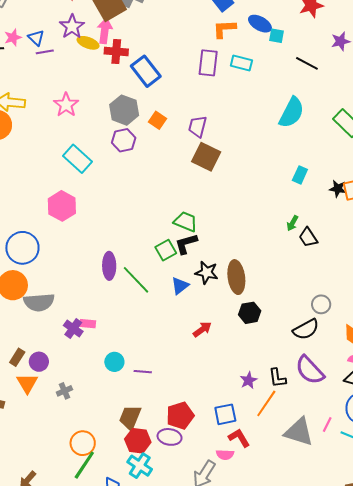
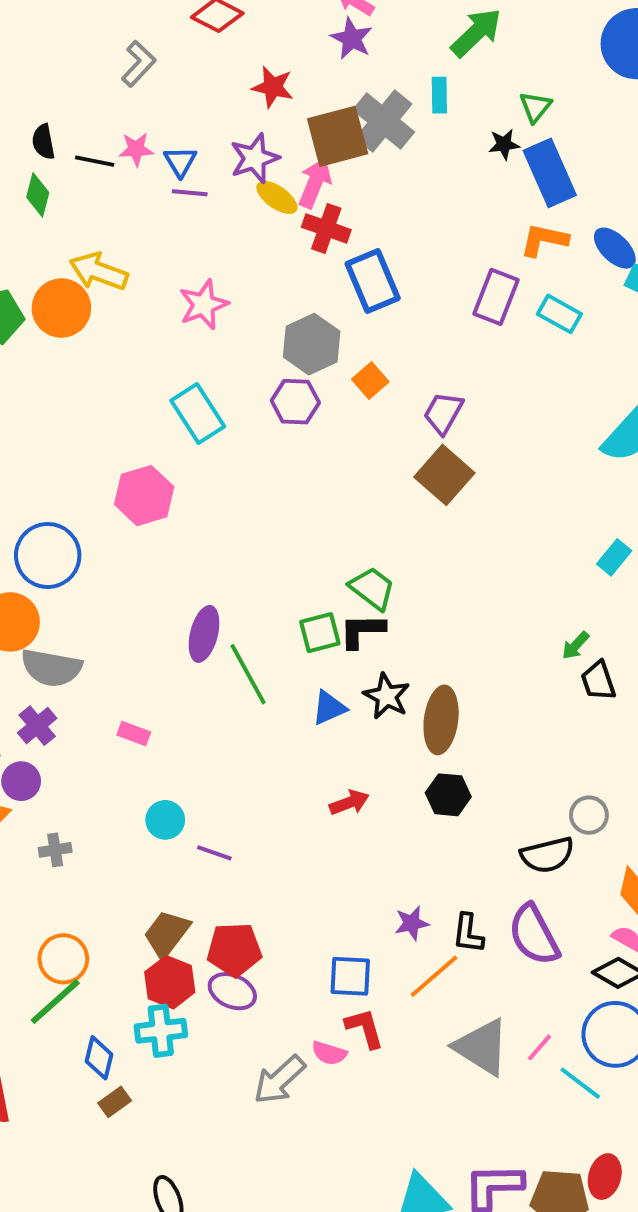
purple cross: (73, 328) -> (37, 726), moved
red pentagon: (180, 416) -> (234, 950), moved
cyan cross: (140, 466) -> (161, 1031), turned 35

